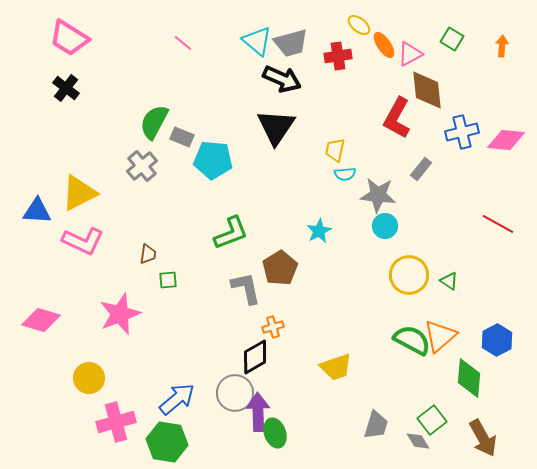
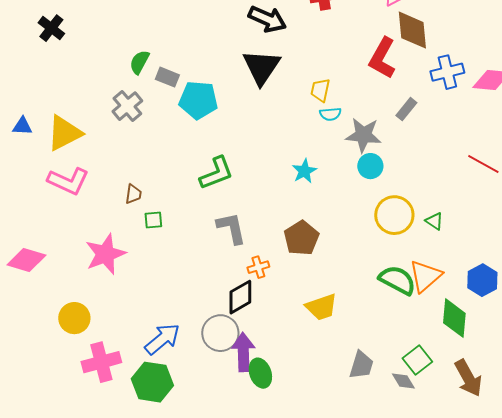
green semicircle: (154, 122) -> (139, 62), size x0.7
blue triangle: (37, 211) -> (22, 126), moved, size x0.7
brown pentagon: (280, 268) -> (301, 238), moved

